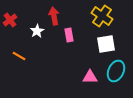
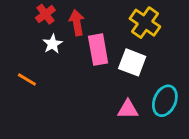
red cross: (10, 20) -> (45, 14), moved
pink rectangle: (69, 35) -> (98, 50), size x1.5
white square: (106, 44) -> (132, 62), moved, turned 30

